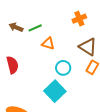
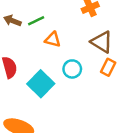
cyan square: (55, 91) -> (41, 84), moved

